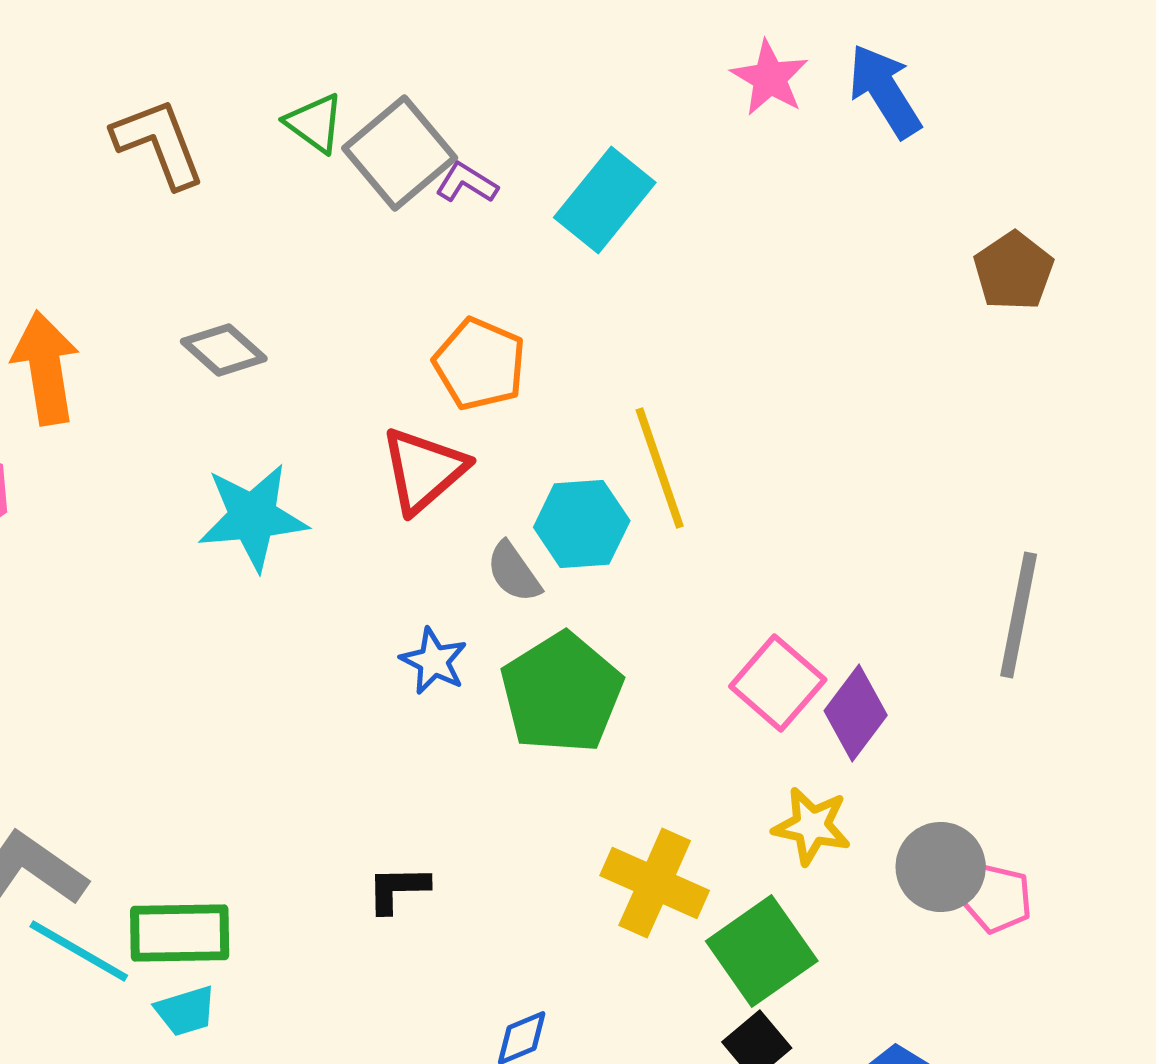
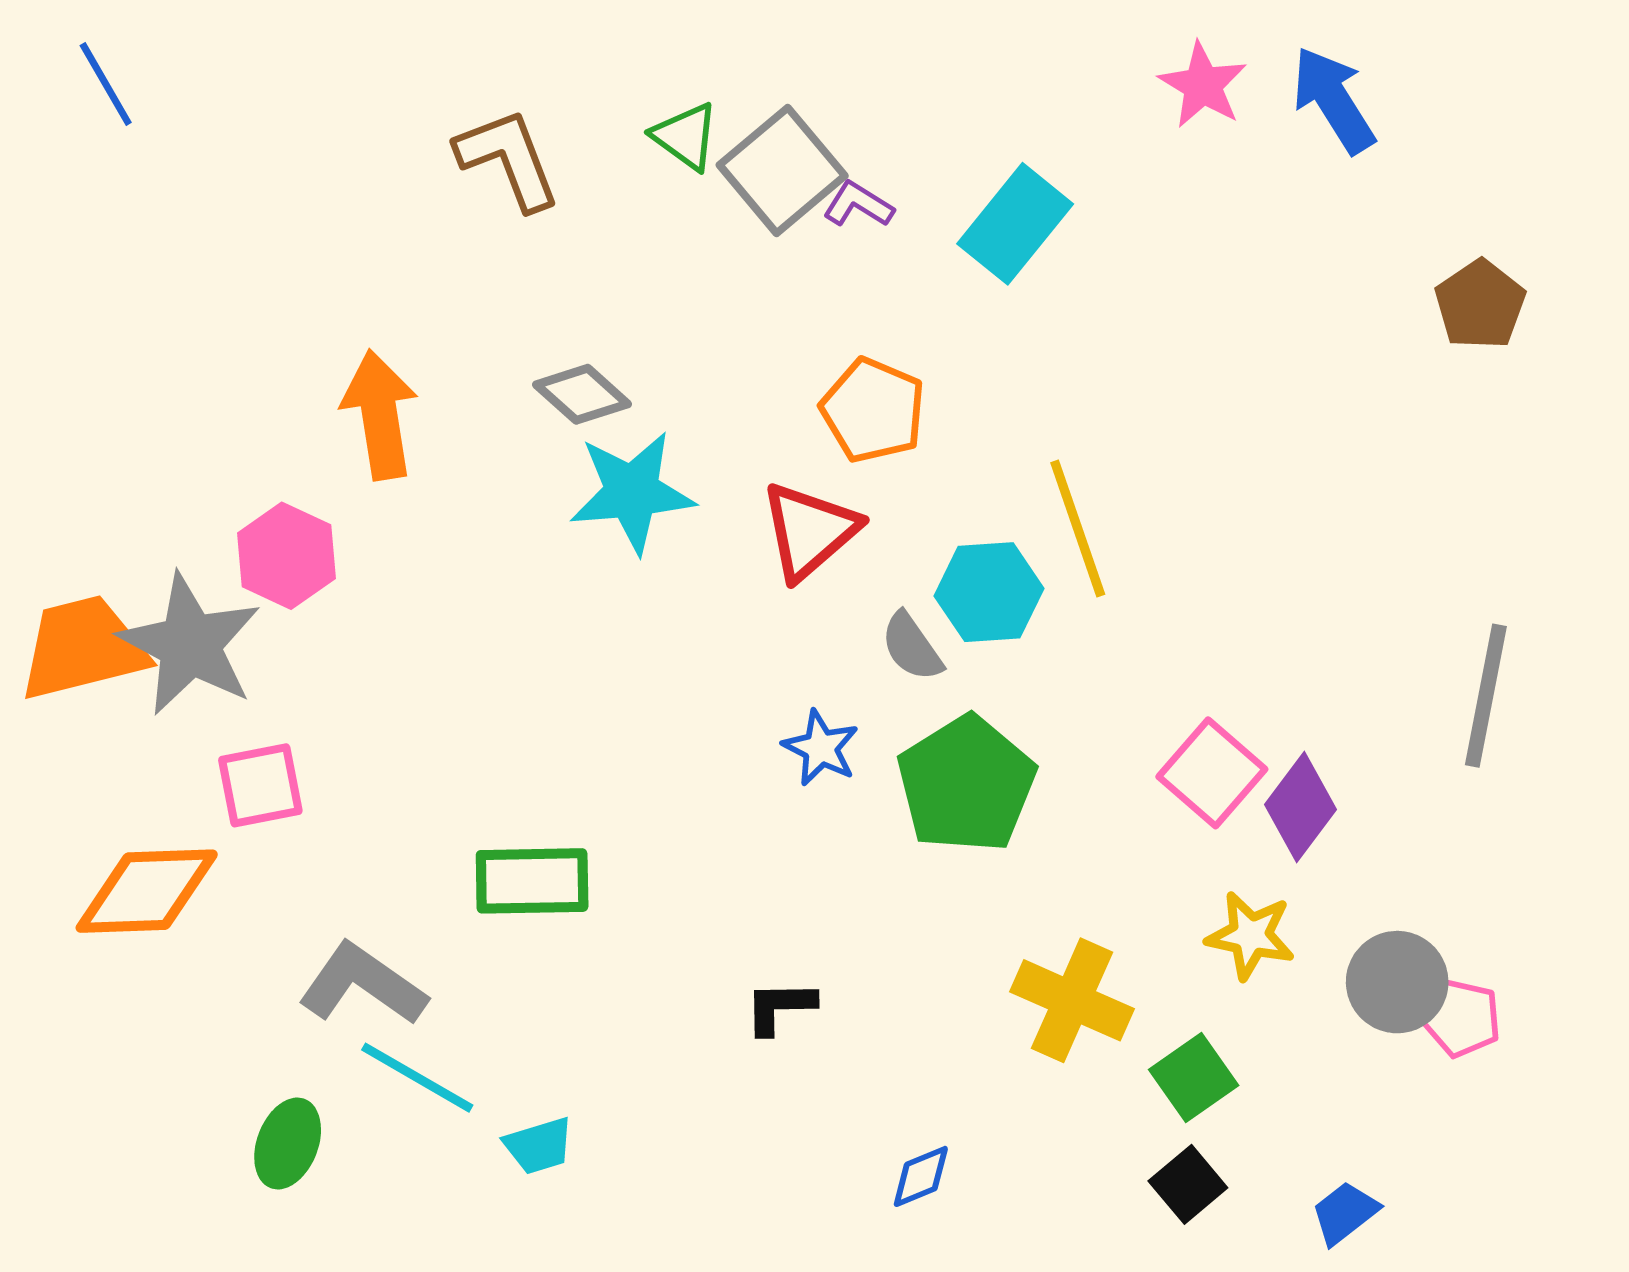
cyan star: (253, 517) -> (632, 492), moved
green rectangle: (180, 933) -> (532, 881), moved
green square: (762, 951) -> (1194, 1078), size x0.7

